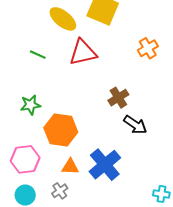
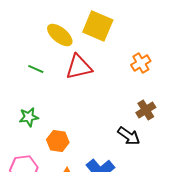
brown cross: (118, 98) -> (146, 110), moved
orange hexagon: (61, 130) -> (58, 141), size x0.7

